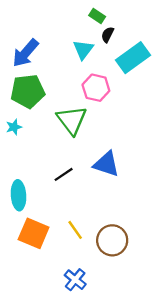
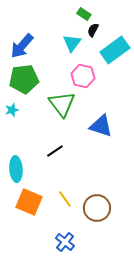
blue triangle: (106, 164) -> (101, 126), moved

